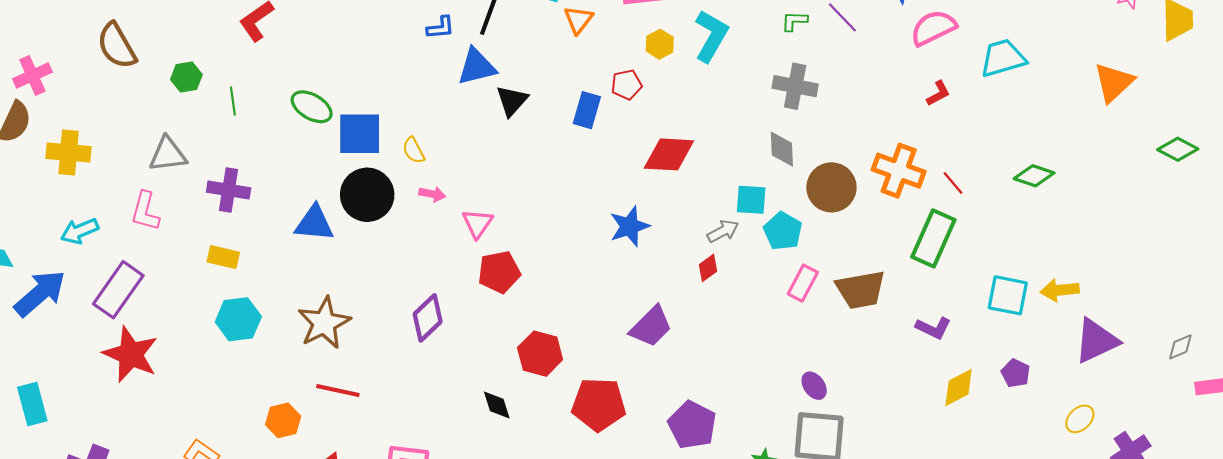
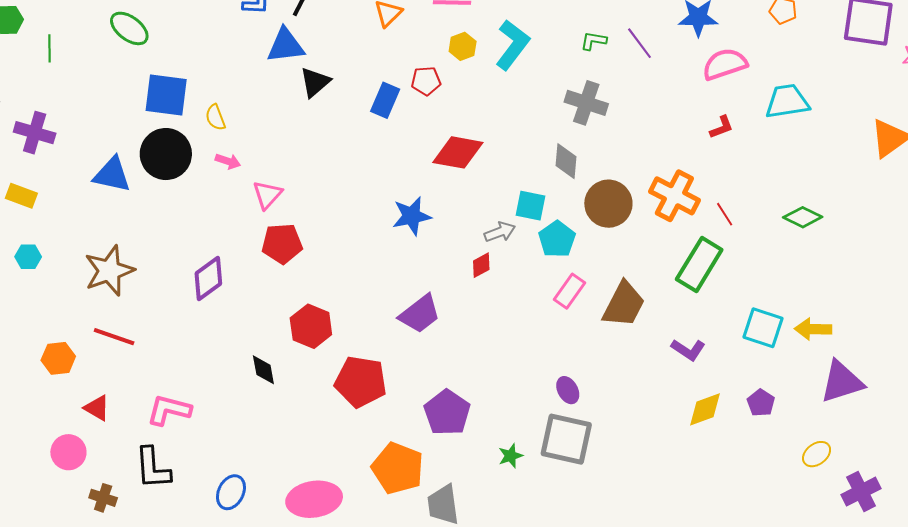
green ellipse: (312, 107) -> (129, 28), moved
brown trapezoid: (861, 290) -> (624, 304), turned -60
cyan hexagon: (238, 319) -> (28, 257), size x0.6

